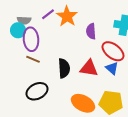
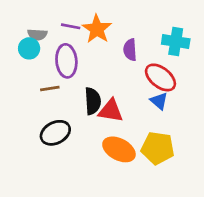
purple line: (48, 14) -> (71, 26), turned 48
purple ellipse: (31, 39) -> (66, 61), moved
brown line: (33, 59) -> (50, 89), turned -32
red triangle: (89, 68) -> (111, 111), moved

